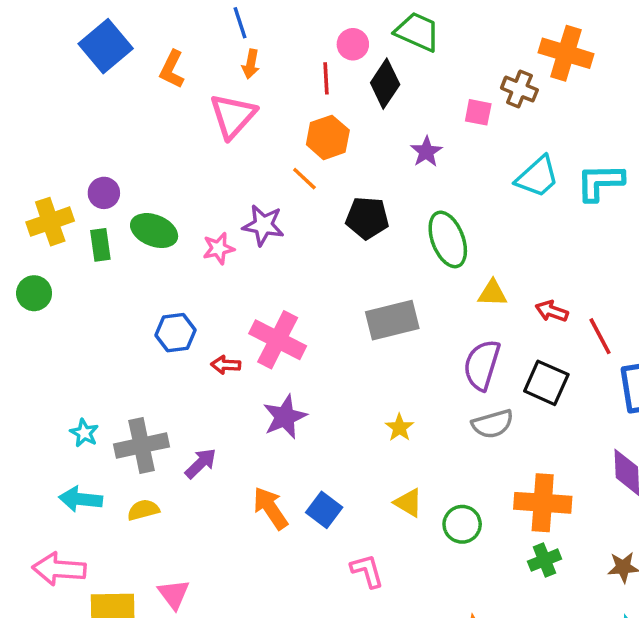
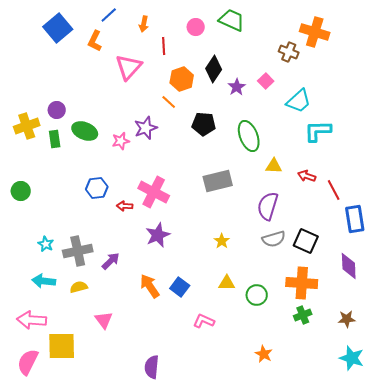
blue line: (240, 23) -> (109, 15), moved, turned 66
orange arrow: (251, 64) -> (144, 24), moved
red line: (326, 78) -> (164, 46), moved
black diamond: (385, 84) -> (214, 69), moved
pink square: (478, 112) -> (266, 81), moved, turned 35
cyan L-shape: (600, 182) -> (318, 131), moved
purple star: (263, 225) -> (146, 128), turned -30
green circle: (34, 293) -> (21, 191), moved
black square: (546, 383) -> (306, 241), moved
yellow triangle: (408, 503) -> (227, 283), turned -30
pink L-shape: (367, 571) -> (204, 321), turned -50
pink triangle: (174, 594) -> (104, 320), moved

